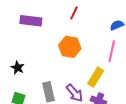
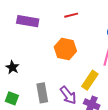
red line: (74, 13) -> (71, 15), turned 48

